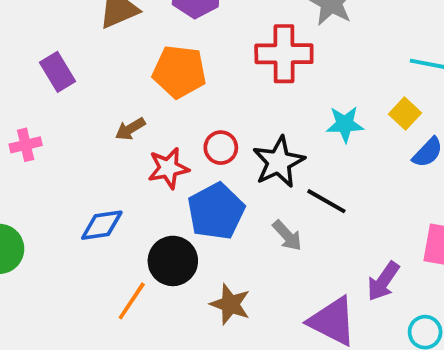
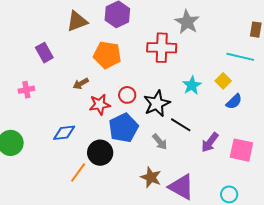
cyan star: (345, 124) -> (192, 85), turned -30
purple arrow: (383, 281) -> (210, 142), moved
brown star: (230, 304) -> (151, 177), moved

